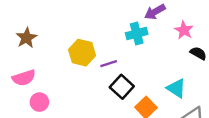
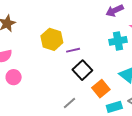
cyan cross: (137, 34) -> (118, 41), moved

